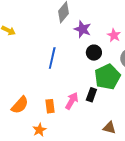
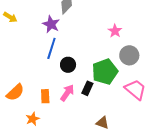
purple star: (83, 29) -> (51, 24), moved
black circle: (94, 53) -> (68, 65), moved

